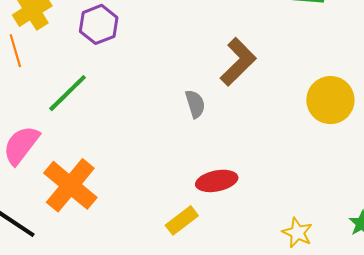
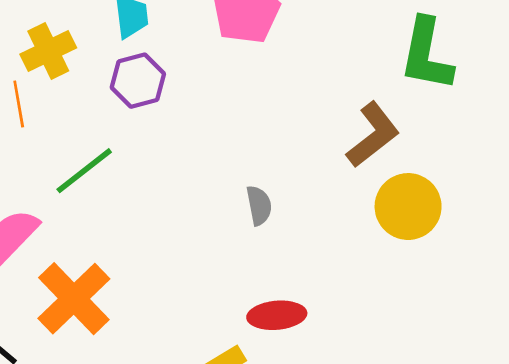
brown L-shape: (238, 62) -> (373, 135), moved
yellow circle: (330, 100) -> (408, 207), moved

